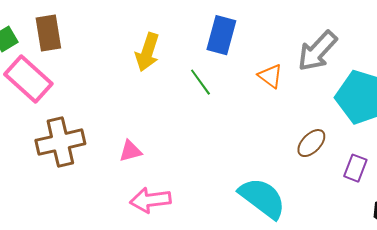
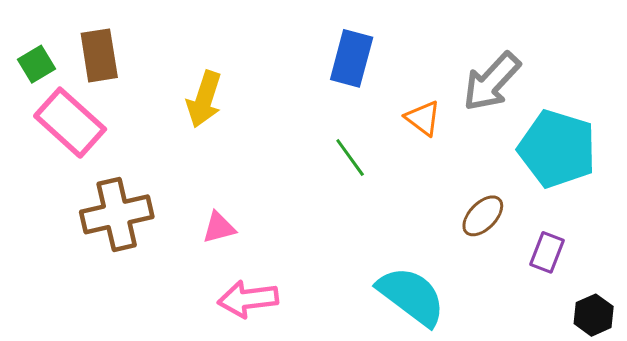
yellow arrow: (147, 52) -> (204, 99), moved
green line: (200, 82) -> (350, 158), moved

